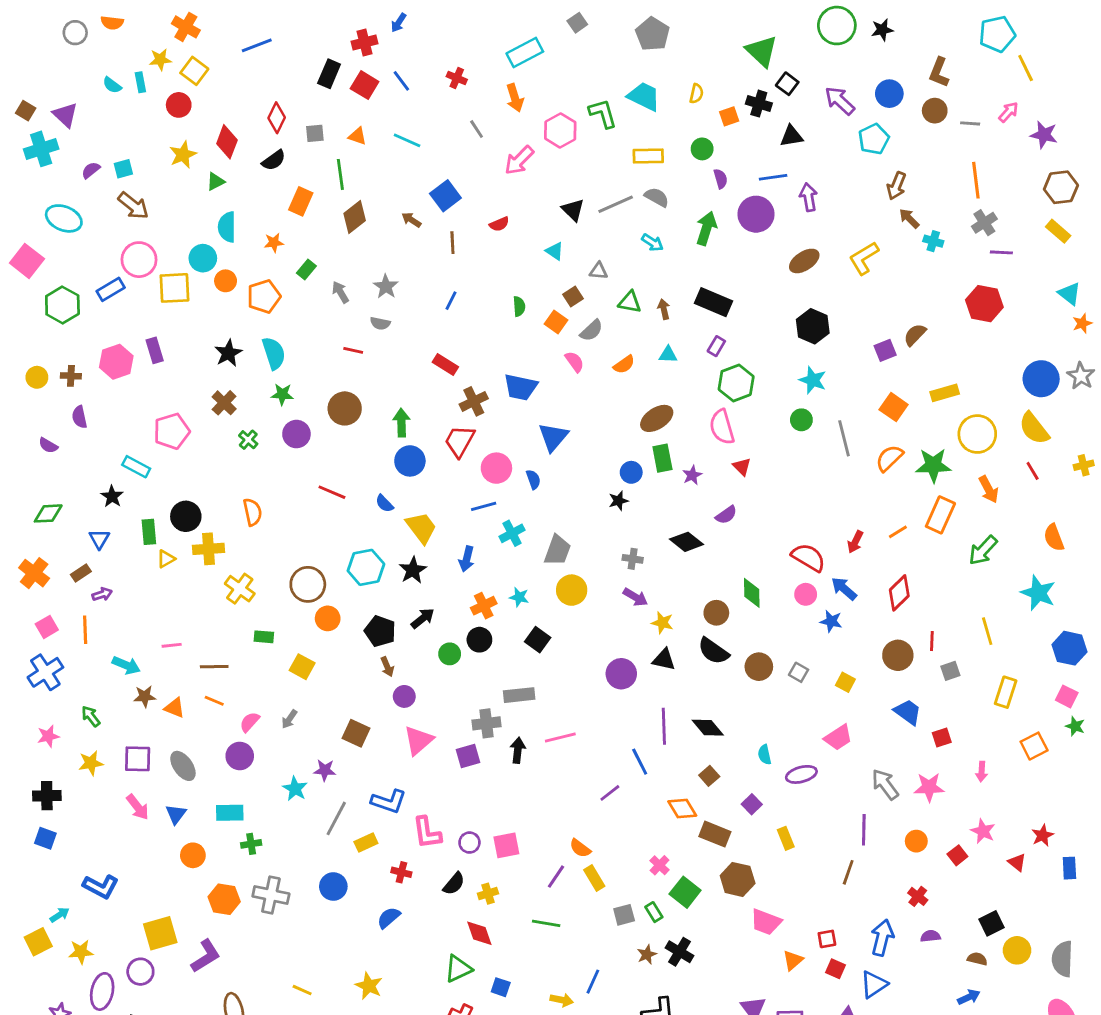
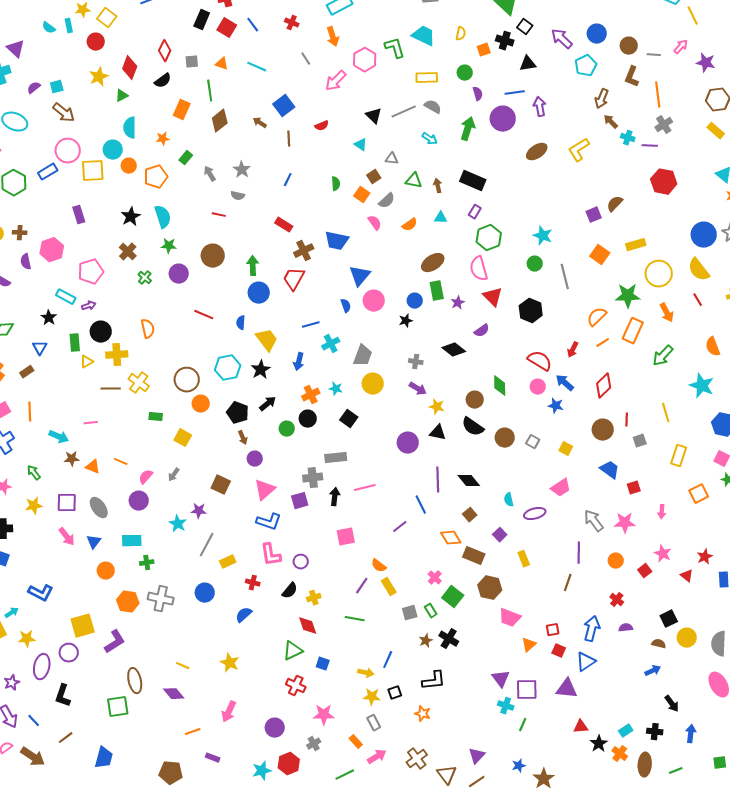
brown L-shape: (939, 72) -> (632, 77), moved
purple line: (1001, 252) -> (650, 146), moved
black hexagon: (813, 326) -> (531, 311), moved
pink hexagon: (116, 362) -> (52, 250), moved
orange semicircle: (889, 458) -> (597, 317), moved
red triangle: (742, 467) -> (493, 297), size x1.5
pink circle: (496, 468) -> (374, 301), moved
blue semicircle: (384, 504) -> (241, 323), turned 48
purple arrow: (102, 594) -> (89, 306), moved
brown line: (214, 667) -> (111, 389), moved
blue L-shape: (389, 801) -> (269, 522), moved
pink square: (506, 845) -> (346, 537), moved

